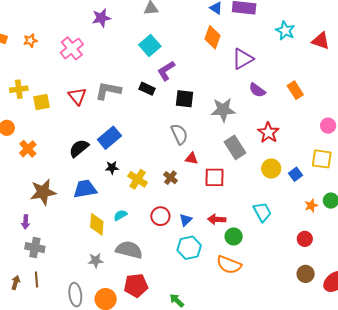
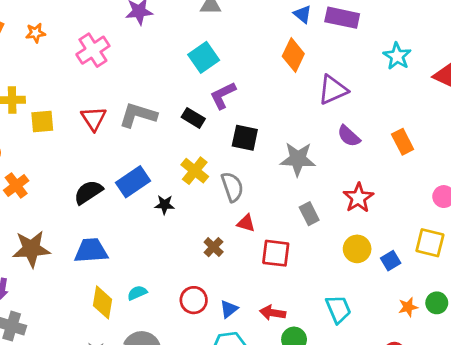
gray rectangle: (235, 147) -> (309, 214), size x0.7
black star: (112, 168) -> (165, 205), moved
yellow cross: (138, 179) -> (195, 171), moved

